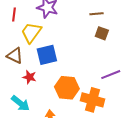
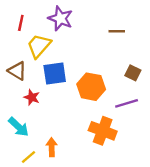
brown square: (102, 33) -> (133, 73), moved
orange hexagon: (67, 88) -> (91, 87), moved

